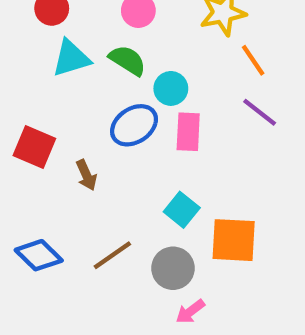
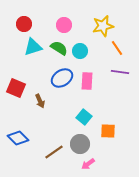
cyan circle: (171, 88) -> (80, 51), moved
purple line: (260, 112) -> (120, 72), turned -30
orange square: (234, 240) -> (108, 131), size x0.7
brown line: (112, 255) -> (54, 152), moved

